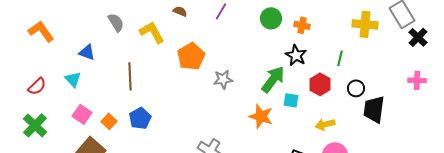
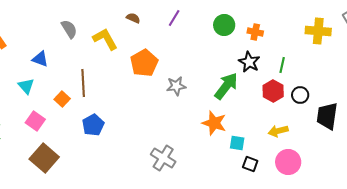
green line: (340, 58) -> (282, 65), moved
black circle: (356, 88) -> (300, 95), moved
cyan square: (291, 100) -> (237, 143), moved
orange square: (109, 121) -> (62, 99), moved

